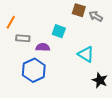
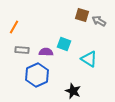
cyan square: (59, 31) -> (64, 44), moved
gray rectangle: (23, 38) -> (22, 50), moved
black star: (100, 80) -> (73, 91), moved

